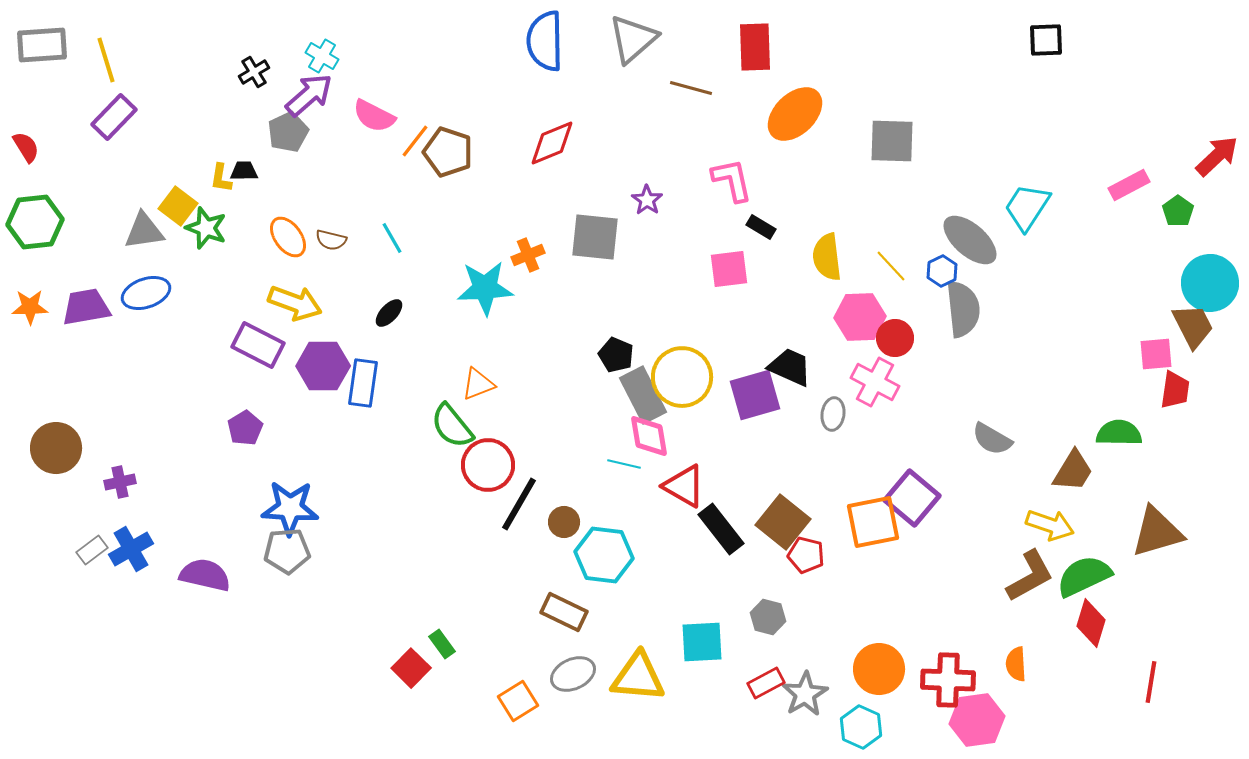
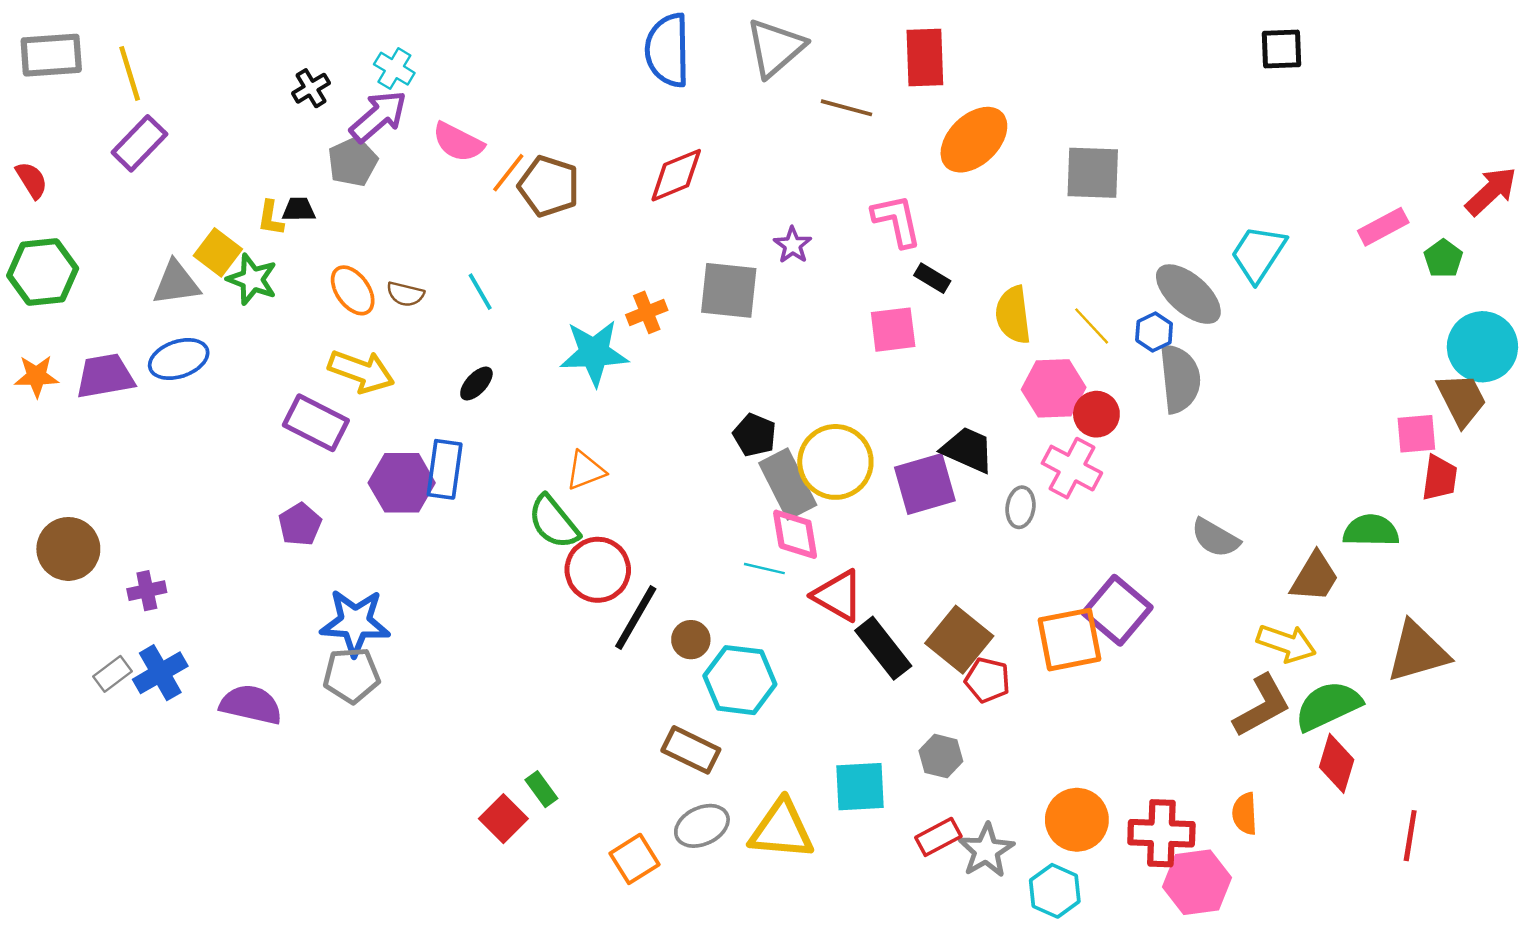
purple hexagon: (323, 366) -> (402, 483), moved

